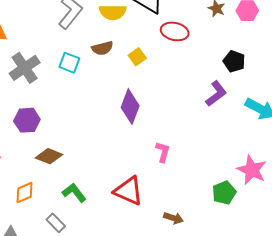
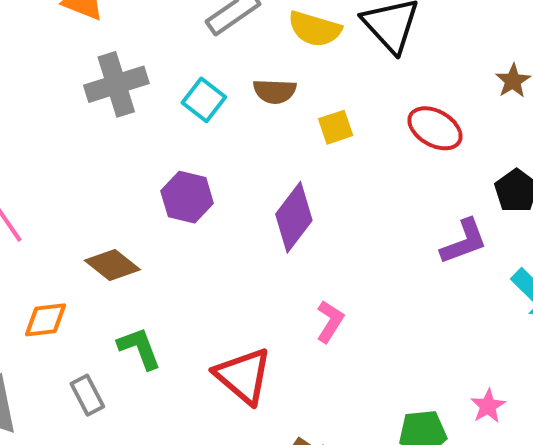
red ellipse: (175, 31) -> (435, 128), moved
purple hexagon: (27, 120) -> (187, 197), moved
pink star: (252, 170) -> (488, 406), size x0.6

